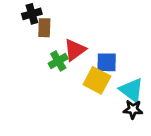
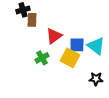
green cross: (58, 61) -> (42, 58), moved
cyan triangle: (132, 90) -> (96, 46), moved

